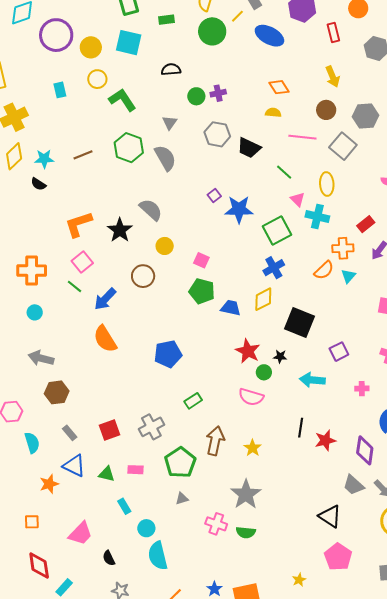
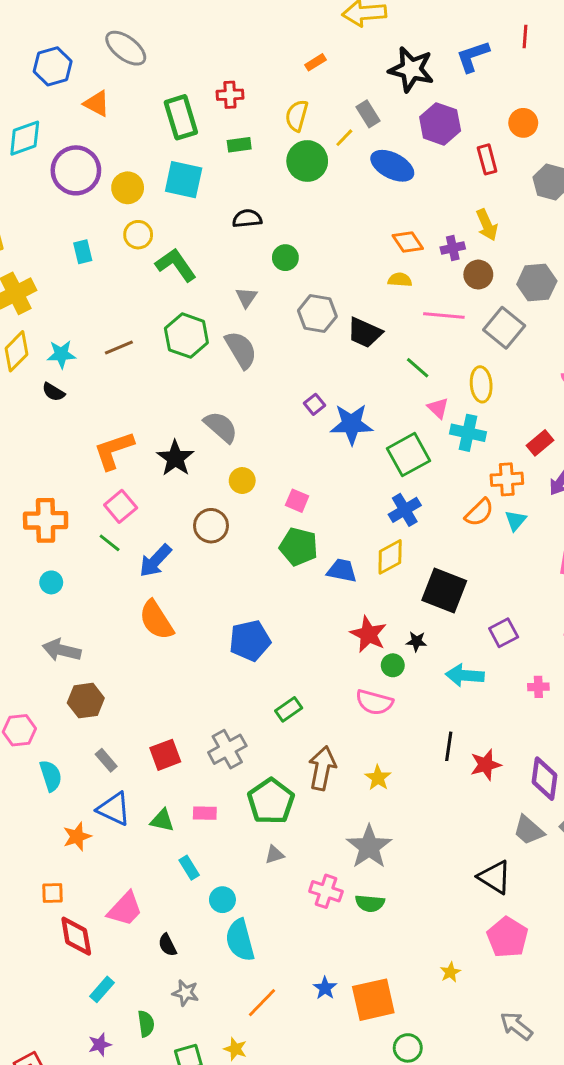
purple cross: (218, 93) -> (453, 248), moved
red diamond: (39, 566) -> (76, 936), moved

